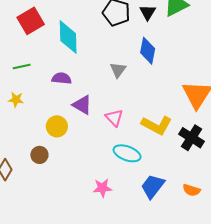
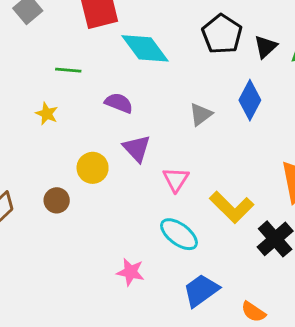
cyan diamond: (68, 37) -> (145, 48), turned -52

